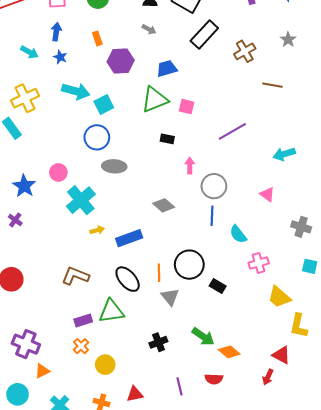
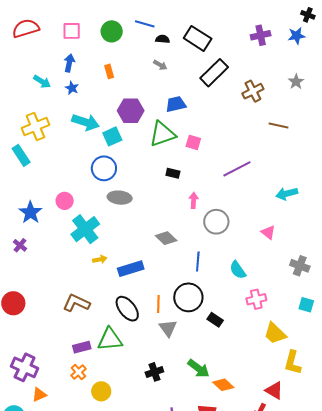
purple hexagon: (121, 61) -> (131, 111), moved
blue line: (212, 216) -> (198, 262), moved

